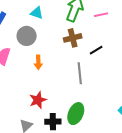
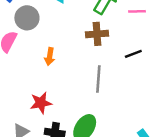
gray circle: (27, 36) -> (27, 18), moved
black line: (96, 50) -> (133, 54), moved

